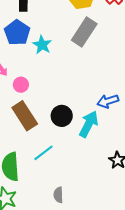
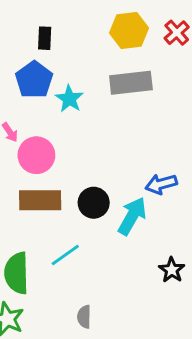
gray rectangle: (84, 32) -> (131, 83), turned 48
pink circle: (21, 85) -> (36, 155), size x1.6
brown rectangle: (25, 116) -> (40, 200), turned -60

